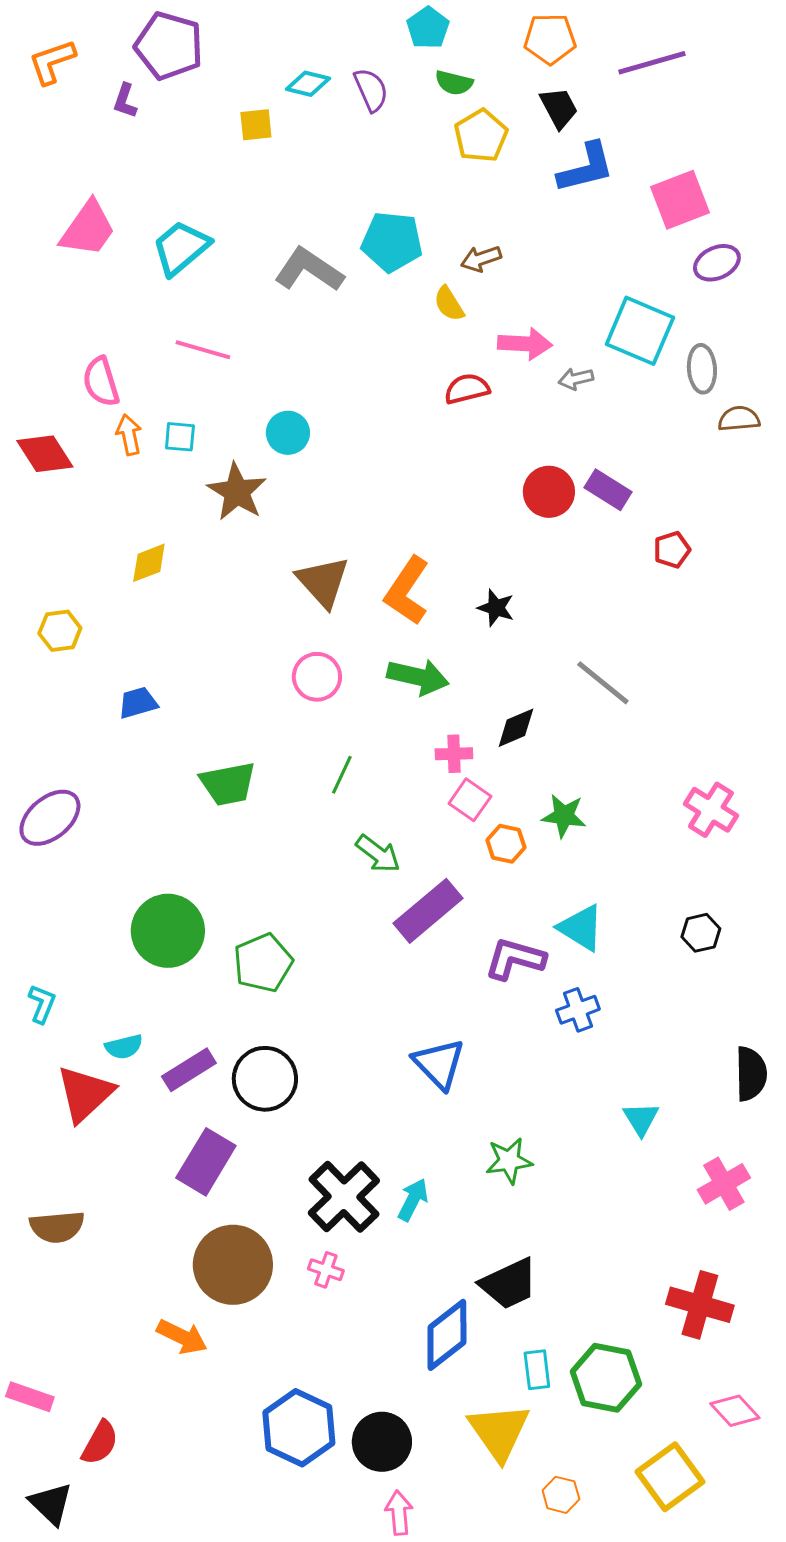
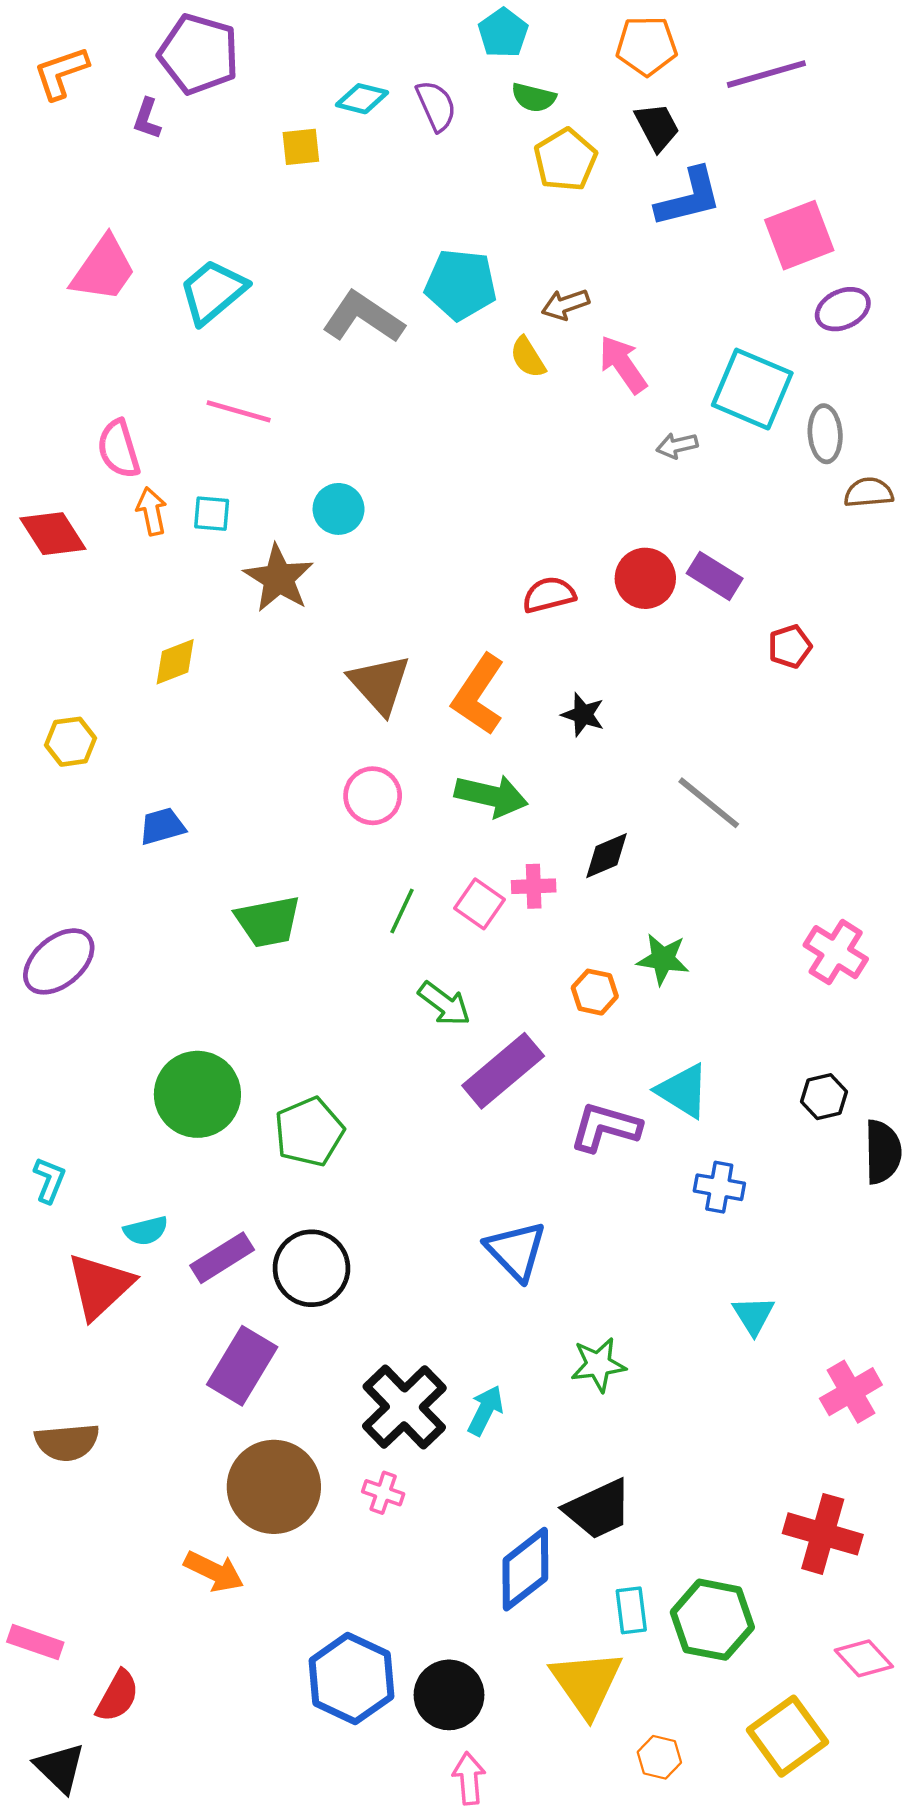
pink arrow: (525, 344) -> (623, 364), moved, turned -128
red semicircle: (467, 389) -> (549, 595), moved
pink square: (470, 800) -> (480, 904), moved
blue cross: (578, 1010) -> (719, 1187), moved, turned 30
black semicircle: (751, 1074) -> (883, 1152), moved

